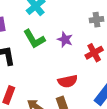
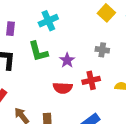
red semicircle: (68, 81) -> (63, 88), moved

